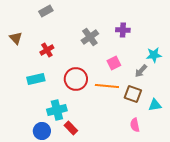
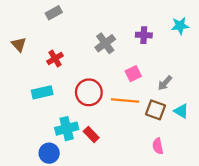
cyan star: (154, 55) -> (180, 26), moved
cyan triangle: (155, 105) -> (181, 111), moved, turned 40
red rectangle: (71, 128) -> (91, 134), moved

